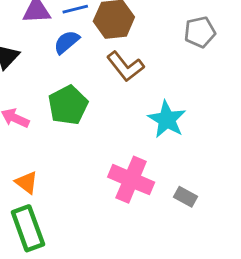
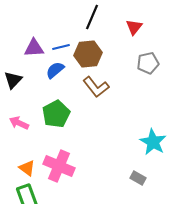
cyan star: (167, 119) -> (153, 142), moved
pink cross: (131, 180) -> (59, 166), moved

